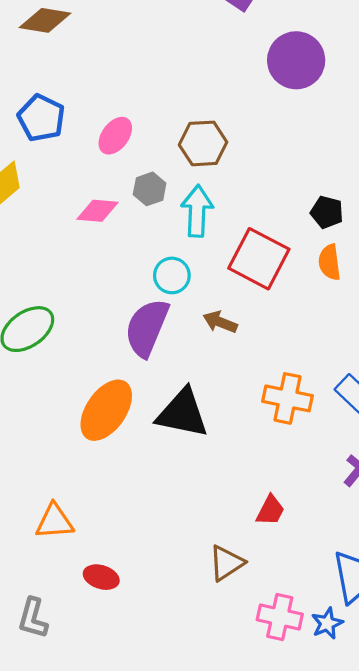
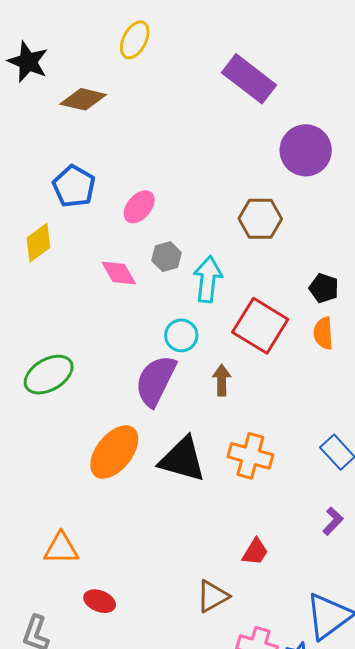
brown hexagon: (203, 143) -> (260, 219), moved
pink diamond: (98, 211) -> (119, 273), turned 51
brown arrow: (220, 322) -> (222, 380), turned 64
orange cross: (287, 398) -> (250, 456), moved

